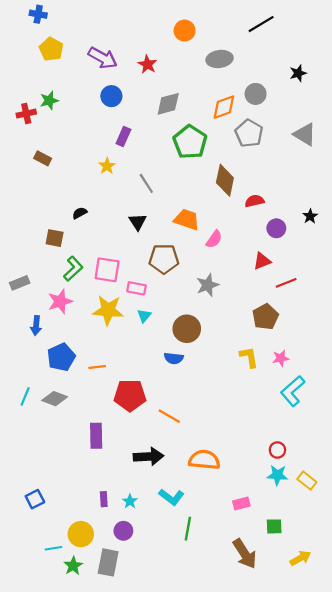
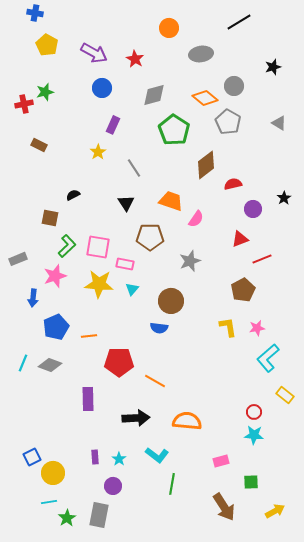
orange diamond: (224, 107) -> (205, 98), turned 60
gray triangle: (305, 134) -> (279, 123), size x0.7
brown diamond: (225, 180) -> (206, 165), turned 40
yellow rectangle: (307, 481) -> (285, 395), moved
yellow circle: (81, 534) -> (53, 473), moved

